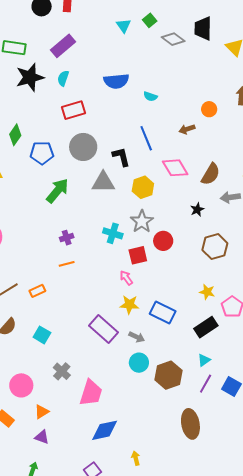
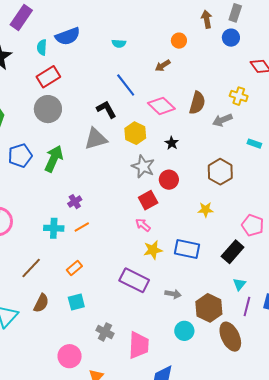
cyan semicircle: (63, 78) -> (42, 47), moved
blue semicircle: (116, 81) -> (68, 36), moved
gray circle: (83, 147) -> (48, 109), moved
blue pentagon: (42, 153) -> (20, 156), moved
black star: (197, 210) -> (172, 143), moved
cyan cross: (113, 233) -> (54, 228), moved
orange rectangle: (37, 291) -> (74, 268), moved
yellow star: (207, 292) -> (206, 210), moved
cyan square: (42, 335) -> (76, 302), turned -30
gray arrow: (137, 337) -> (173, 294), moved
cyan circle: (139, 363) -> (184, 331), moved
brown ellipse: (190, 424) -> (230, 337), moved

